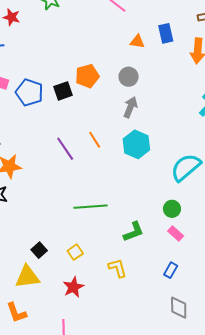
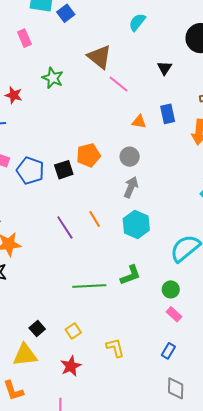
green L-shape: (134, 232) -> (130, 275), moved

